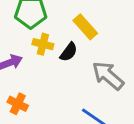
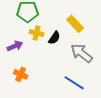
yellow rectangle: (85, 27) -> (75, 24), moved

